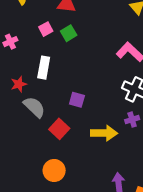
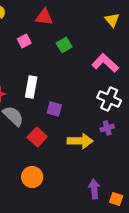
green square: (69, 33) -> (64, 45), moved
white rectangle: (44, 68) -> (31, 87), moved

